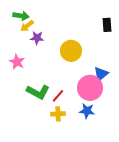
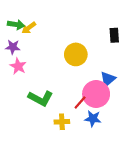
green arrow: (21, 16) -> (16, 25), moved
black rectangle: (107, 25) -> (114, 35), moved
purple star: (37, 38) -> (13, 47), moved
red line: (58, 96) -> (80, 103), moved

